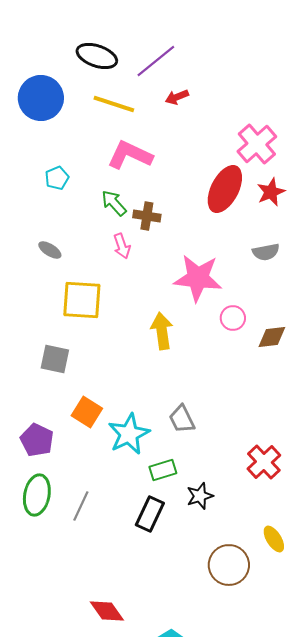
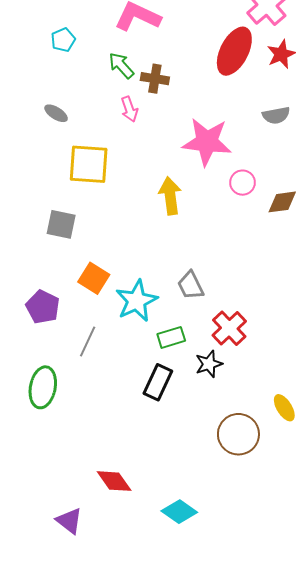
red cross: (264, 462) -> (229, 328), moved
green ellipse: (37, 495) -> (43, 387), moved
gray line: (81, 506) -> (88, 342), moved

